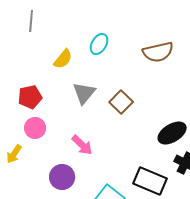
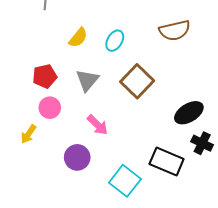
cyan ellipse: (99, 44) -> (115, 41), moved
gray triangle: (84, 93) -> (87, 80), moved
brown square: (121, 102) -> (137, 81), size x1.4

